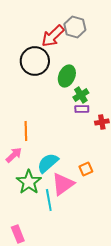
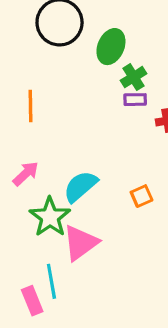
orange line: (26, 131) -> (31, 106), moved
pink triangle: (63, 184) -> (80, 243), moved
cyan line: (49, 200) -> (51, 281), moved

